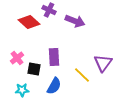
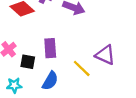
purple triangle: (103, 63) -> (105, 55), turned -42

